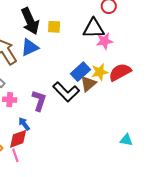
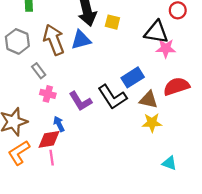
yellow star: (100, 72) -> (152, 123), moved
brown triangle: (88, 84) -> (149, 100), moved, turned 42
purple L-shape: (39, 101) -> (80, 101), turned 120
pink line: (15, 155) -> (52, 158), moved

